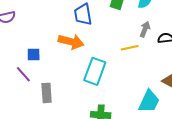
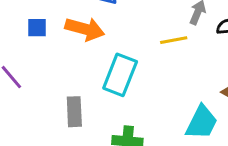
blue square: (34, 55) -> (37, 28), moved
gray rectangle: (47, 93) -> (74, 112), moved

